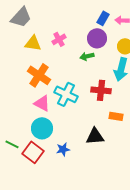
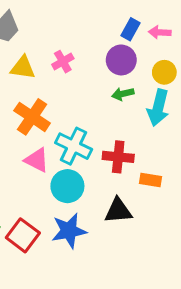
green arrow: (87, 56) -> (123, 94), moved
red cross: (101, 90) -> (118, 157), moved
cyan circle: (42, 128) -> (67, 186), moved
blue star: (63, 149) -> (69, 231), size x1.6

